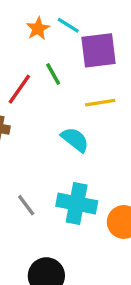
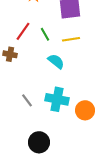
green line: (53, 74) -> (45, 34), moved

